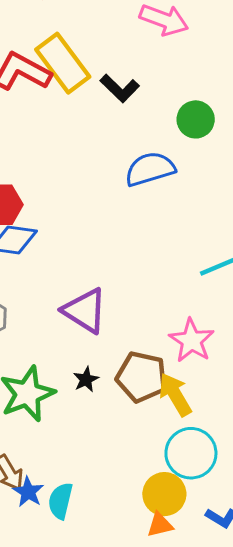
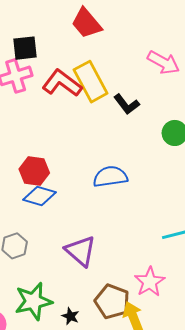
blue semicircle: (150, 169) -> (110, 177), moved
black star: (86, 379) -> (70, 316), moved, turned -30

